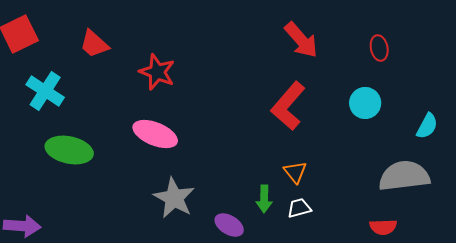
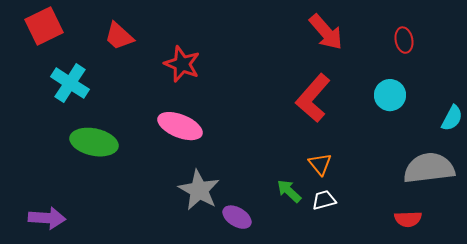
green arrow: (264, 199) -> (289, 191), turned 132
purple ellipse: (229, 225) -> (237, 217), moved

